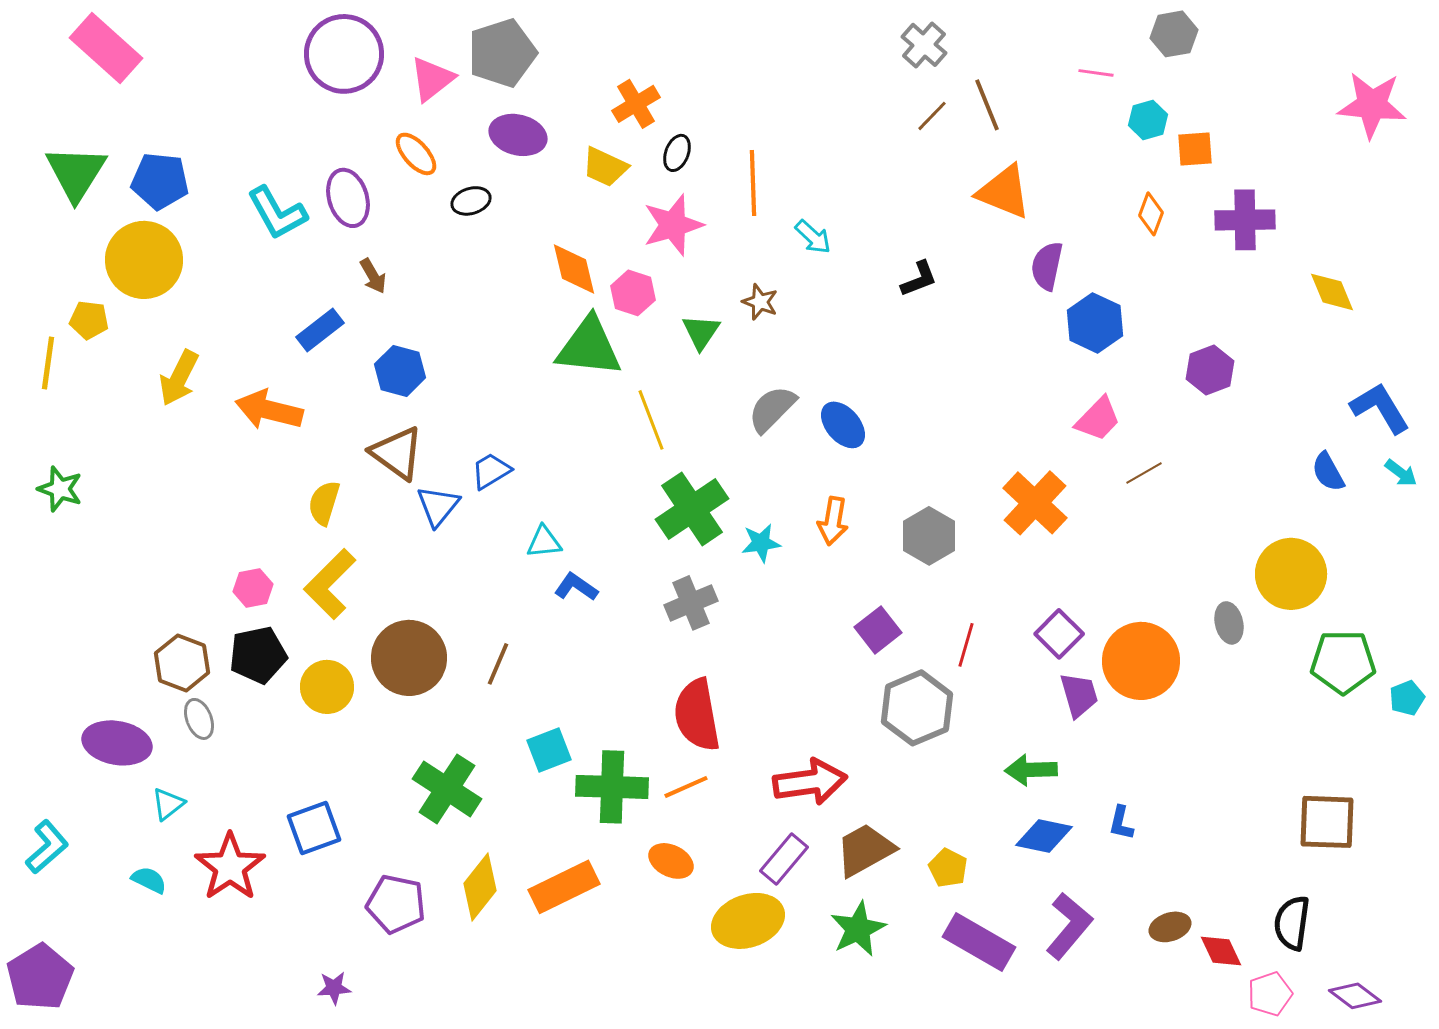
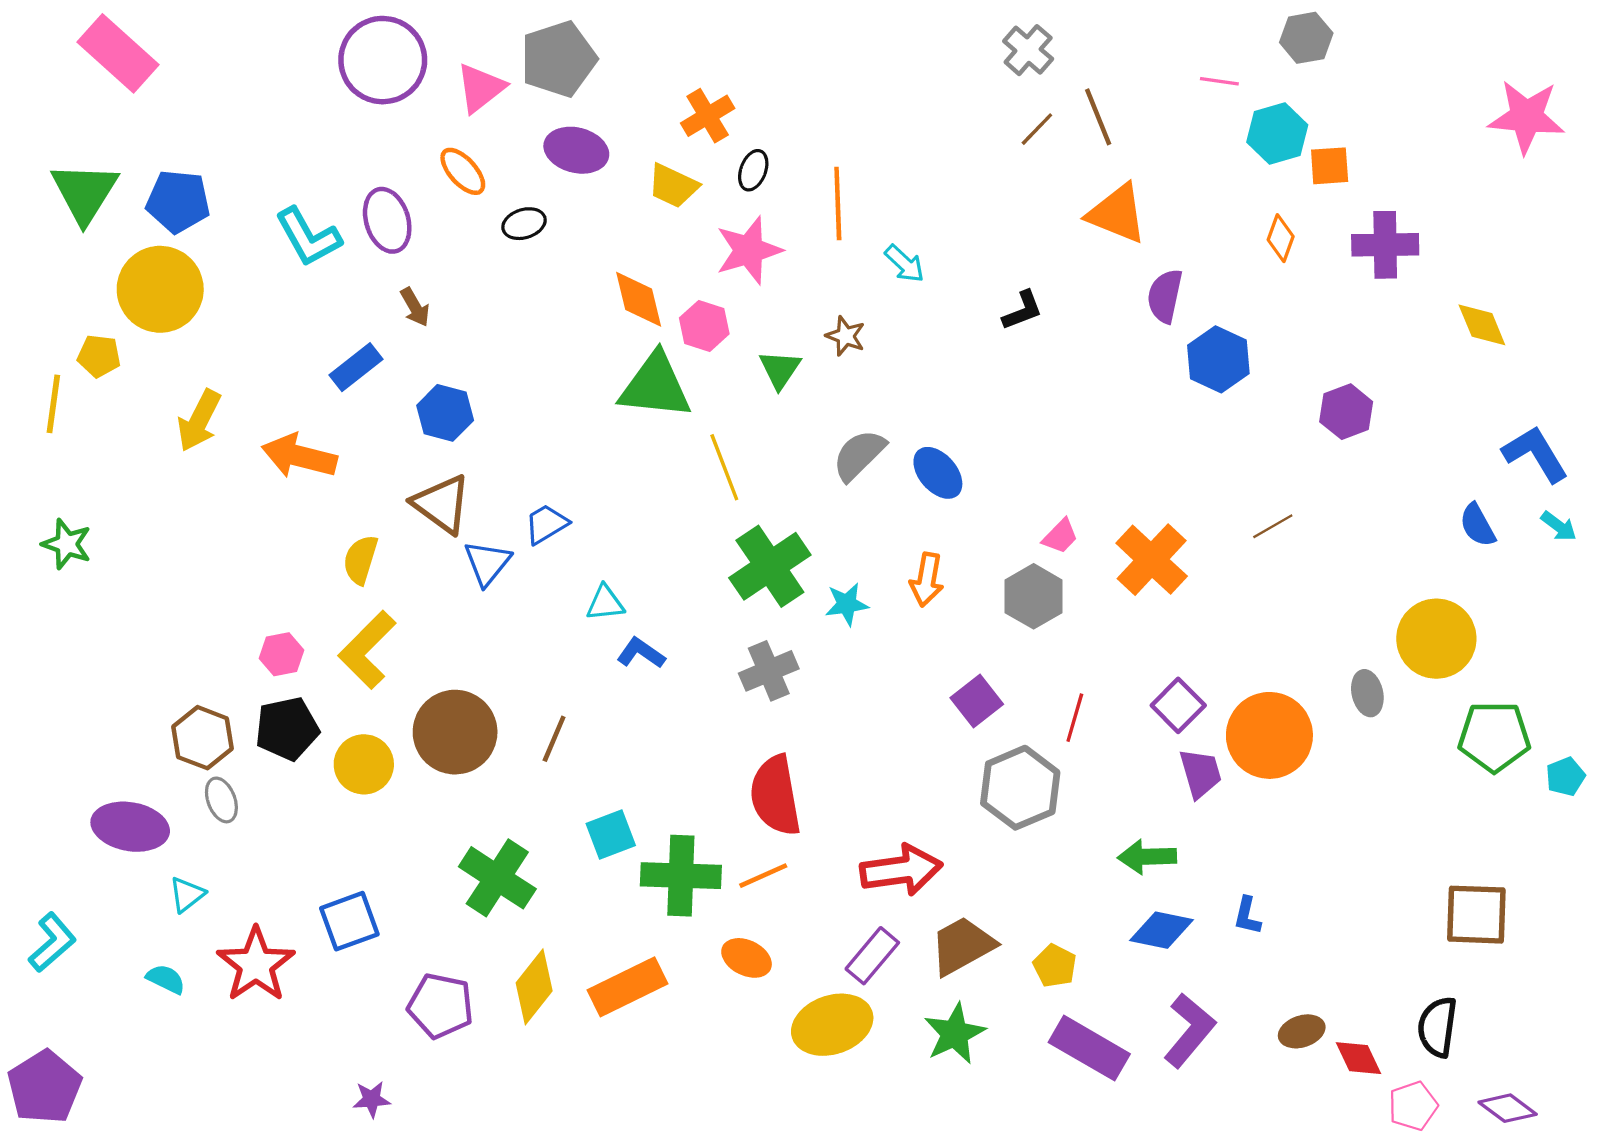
cyan hexagon: (1148, 120) -> (1277, 134), size x1.4
pink trapezoid: (1098, 419) -> (1060, 536), moved, size x0.7

